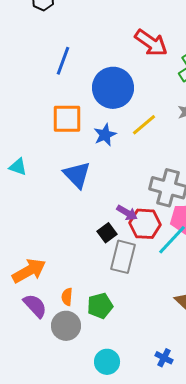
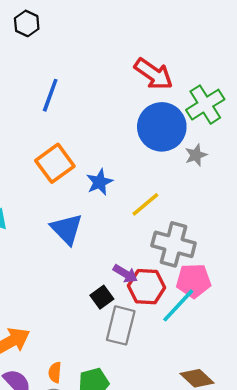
blue circle: (113, 88) -> (162, 127), moved
orange square: (67, 119) -> (55, 163), turned -36
yellow line: (144, 125) -> (145, 204), moved

